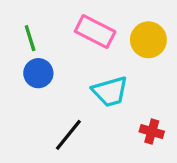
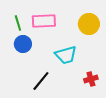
pink rectangle: (95, 31) -> (44, 21), moved, turned -30
red cross: (152, 132) -> (91, 79), turned -32

